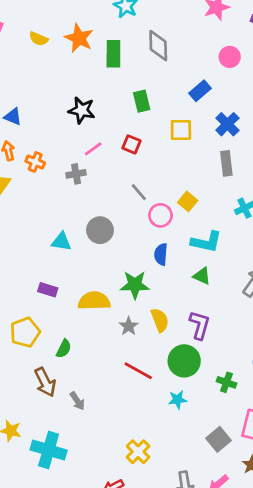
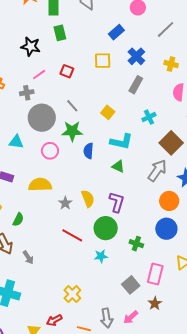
green rectangle: (142, 101) -> (60, 33), moved
gray rectangle: (226, 163) -> (136, 85), turned 36
pink circle: (160, 215) -> (50, 151), moved
gray circle: (100, 230) -> (42, 118), moved, size x1.4
green star: (135, 285) -> (72, 131), moved

